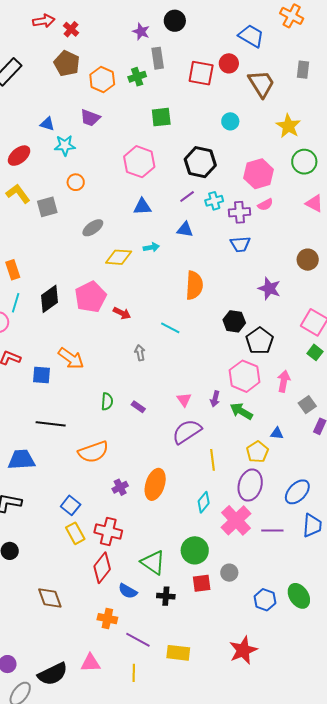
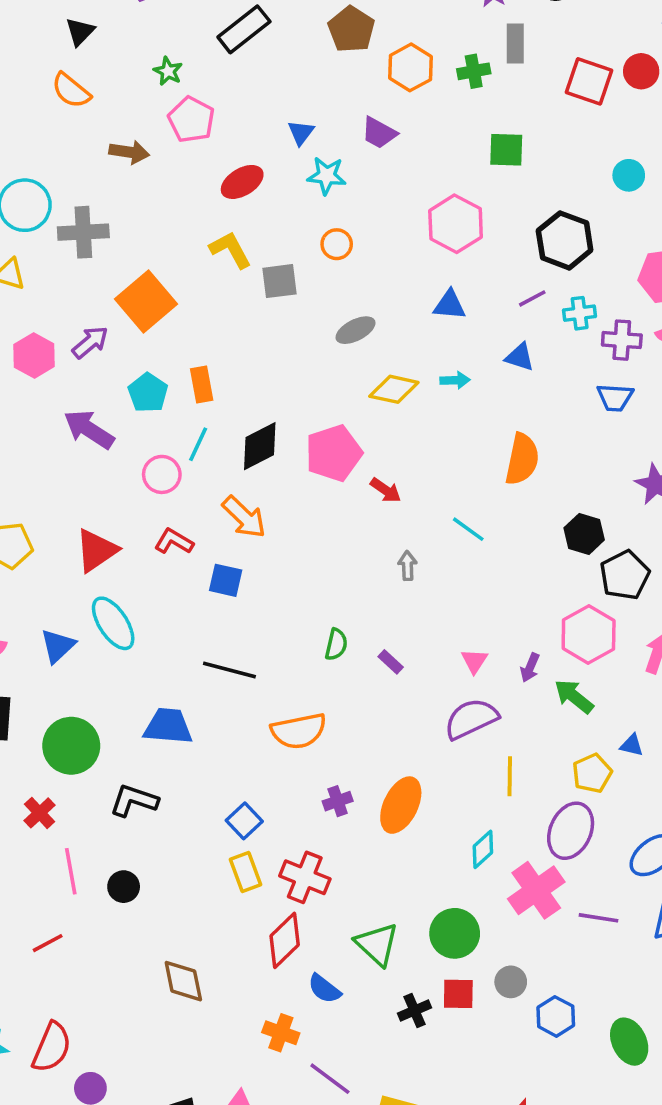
blue triangle: (47, 124) -> (301, 133), turned 42
orange arrow: (71, 358) -> (244, 517), moved
black cross: (166, 596) -> (415, 1010), moved, turned -36
blue hexagon: (265, 600) -> (556, 1016), moved

